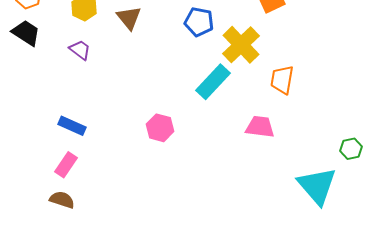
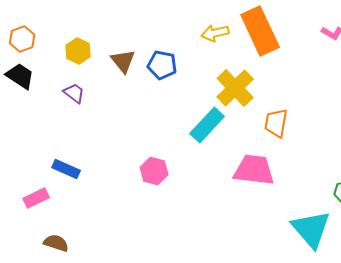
blue pentagon: (199, 22) -> (162, 65), moved
pink trapezoid: (260, 127) -> (254, 170), size x1.4
pink rectangle: (66, 165) -> (36, 198), moved, turned 30

